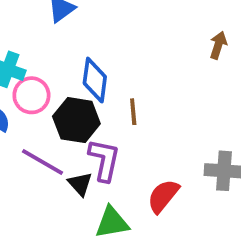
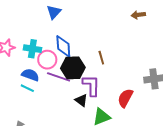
brown arrow: (218, 45) -> (138, 15), turned -104
blue diamond: (95, 80) -> (63, 46), moved
purple line: (42, 162) -> (59, 77), moved

